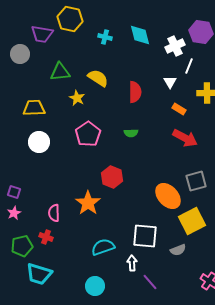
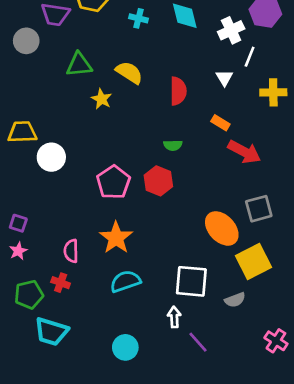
yellow trapezoid: (34, 108) -> (22, 132), moved
orange rectangle: (179, 109) -> (220, 123), moved
pink pentagon: (88, 134) -> (113, 182), moved
red hexagon: (112, 177) -> (158, 181), moved
cyan semicircle: (103, 247) -> (125, 281), moved

